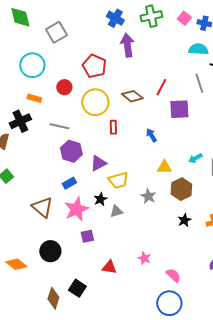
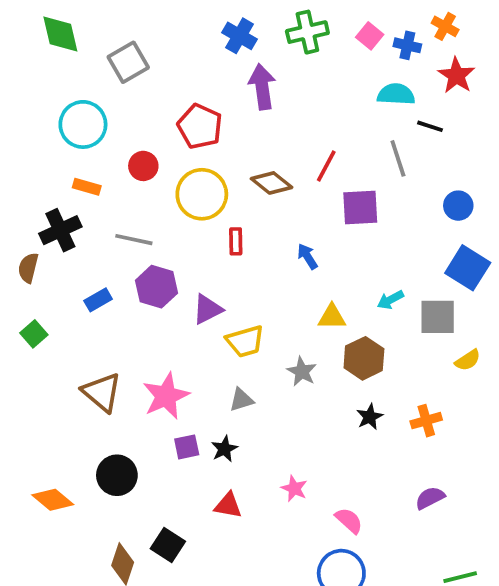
blue rectangle: (69, 183) -> (98, 300), moved
black star: (100, 199) -> (224, 449), moved

